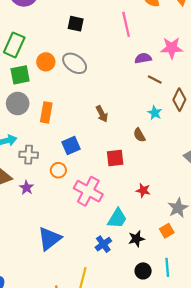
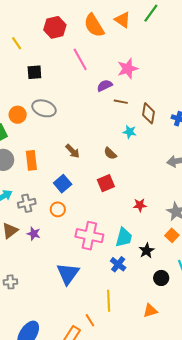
brown arrow: (102, 114) -> (73, 151), moved
brown semicircle: (139, 135) -> (110, 153), moved
pink cross: (88, 191) -> (89, 236), moved

